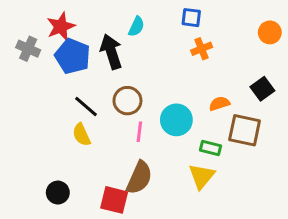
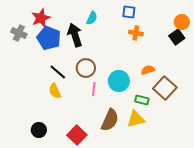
orange cross: (202, 49) -> (136, 33), turned 32
black square: (262, 89) -> (177, 37), moved
brown square: (245, 130) -> (165, 88), turned 30
yellow triangle: (202, 176) -> (136, 119), turned 36
brown semicircle: (139, 178) -> (110, 120), moved
red square: (114, 200) -> (77, 135), turned 30

